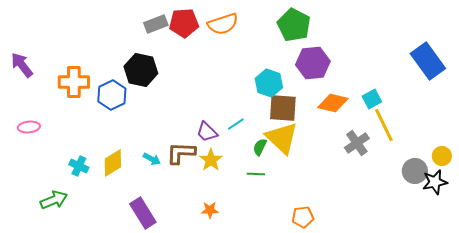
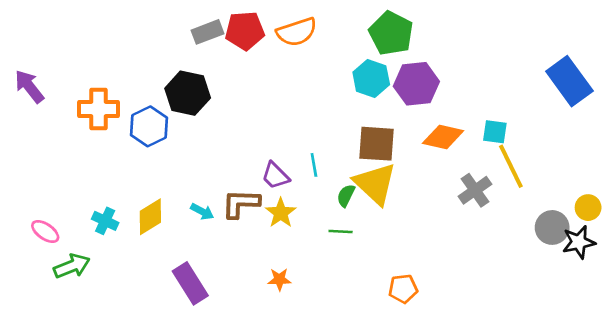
cyan hexagon: (269, 83) -> (371, 78), moved
cyan square: (372, 99) -> (495, 132), turned 36
cyan line: (236, 124) -> (314, 165), turned -66
pink ellipse: (29, 127) -> (45, 231), moved, turned 40

